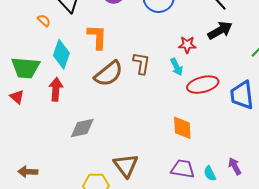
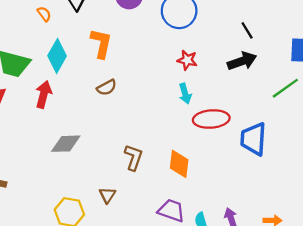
red star: (187, 45) -> (187, 60), moved
brown L-shape: (141, 63) -> (134, 157), moved
brown semicircle: (109, 74) -> (107, 87), size x0.6
brown triangle: (126, 166) -> (107, 195), size x0.6

